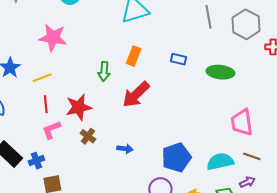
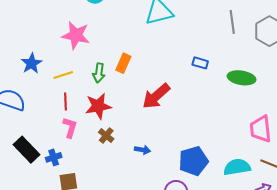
orange rectangle: (134, 56) -> (123, 63), moved
green arrow: (104, 71) -> (99, 73), moved
pink L-shape: (51, 130) -> (70, 127), turned 125

